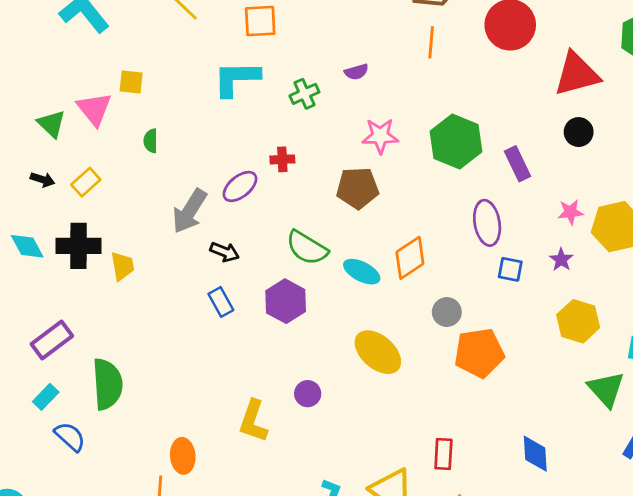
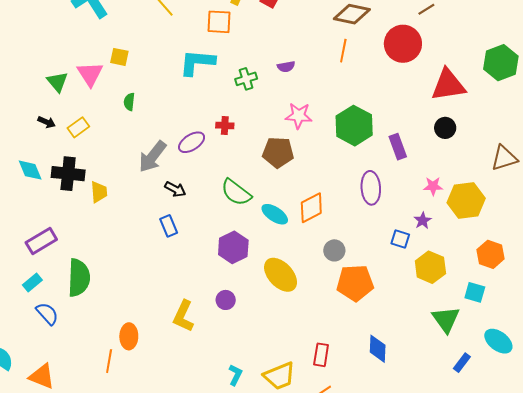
blue square: (510, 269) -> (400, 239), moved
purple hexagon: (286, 301) -> (233, 247), moved
blue diamond: (535, 454) -> (378, 349), moved

